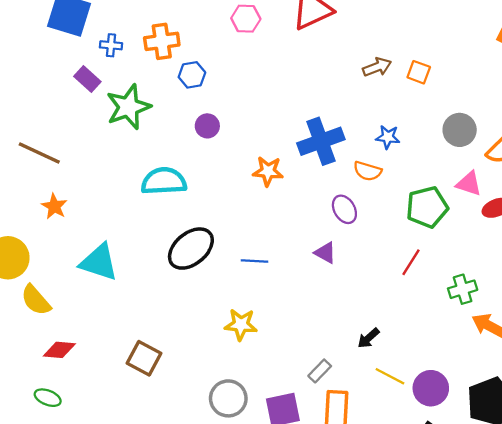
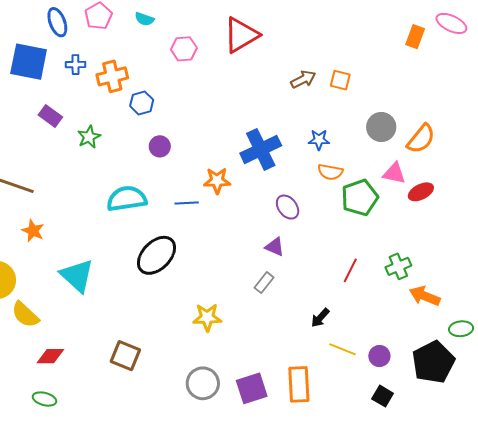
blue cross: (111, 45) -> (75, 65), moved
green star: (128, 107) -> (89, 137), size x0.6
orange semicircle: (368, 171) -> (330, 172), moved
blue line: (255, 261) -> (187, 203), moved
cyan triangle: (99, 262) -> (77, 276), turned 30
red line: (411, 262) -> (350, 270), moved
gray rectangle: (320, 371) -> (264, 283), moved
purple circle: (431, 388) -> (379, 356), size x0.7

